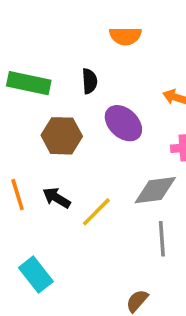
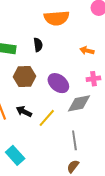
orange semicircle: (125, 36) -> (57, 18), size x1.4
purple ellipse: (123, 123) -> (58, 83), moved
gray line: (162, 239) -> (74, 140), moved

